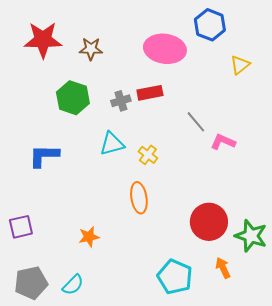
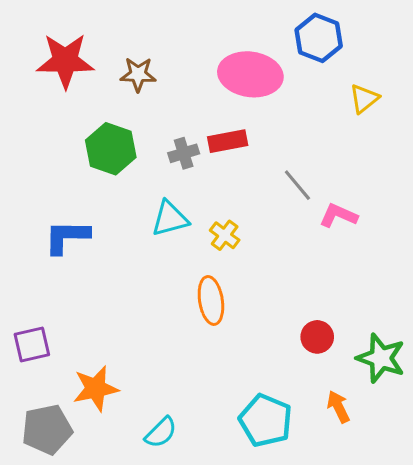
red circle: (209, 222) -> (317, 337), size x0.6
orange star: (89, 237) -> (96, 389), moved, size x1.4
cyan semicircle: (73, 285) -> (161, 433), moved

